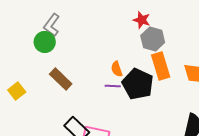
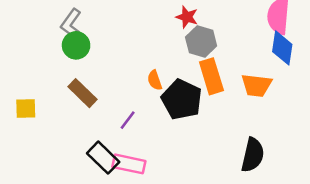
green circle: (45, 42) -> (76, 45), moved
purple line: (113, 86) -> (128, 120), moved, turned -56
yellow square: (17, 91) -> (26, 109), turned 36

